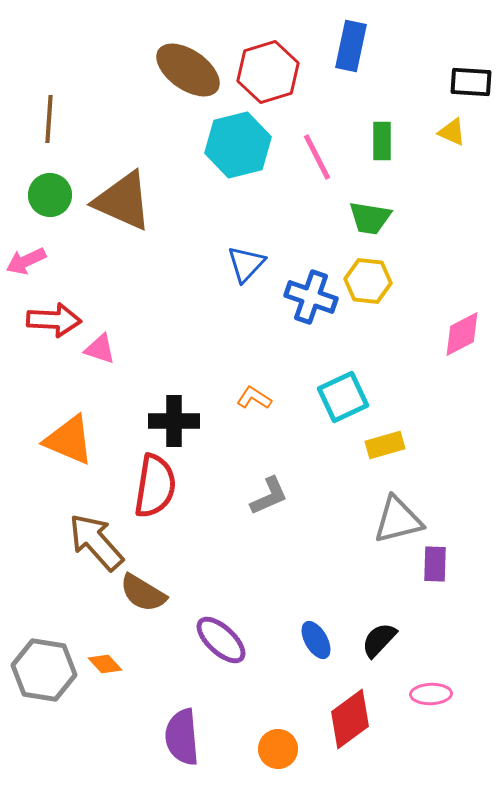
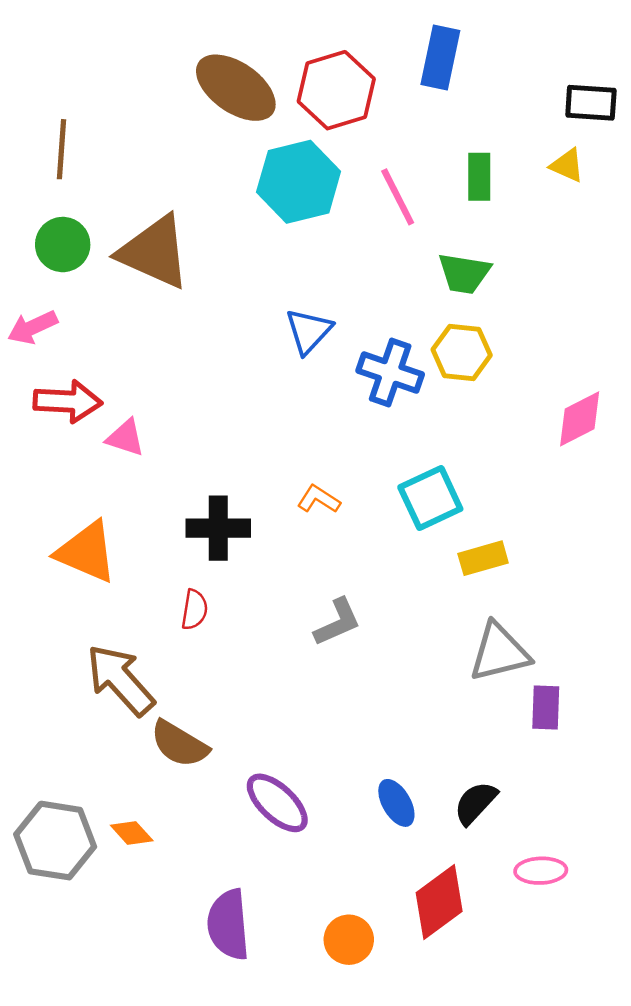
red semicircle: (155, 486) -> (194, 610), size x0.5

